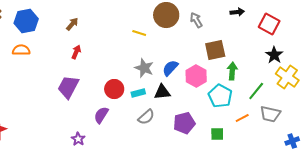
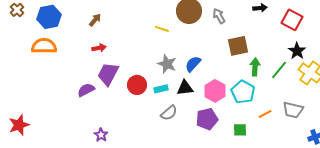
orange semicircle: (21, 50) -> (44, 46), size x1.4
red arrow: (76, 52) -> (99, 48), turned 56
pink hexagon: (196, 76) -> (215, 91), moved
purple trapezoid: (68, 87) -> (108, 74), moved
green line: (256, 91) -> (279, 70), moved
purple semicircle: (101, 115) -> (86, 90), moved, turned 30

